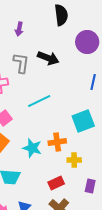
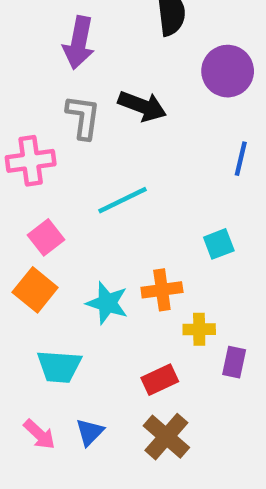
purple arrow: (19, 29) -> (79, 43), size x1.6
cyan square: (83, 121) -> (219, 244), size x0.6
purple rectangle: (90, 186) -> (234, 362), moved

